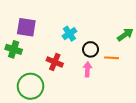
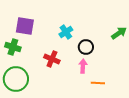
orange line: (112, 58) -> (98, 83), moved
green circle: (31, 86) -> (16, 79), moved

